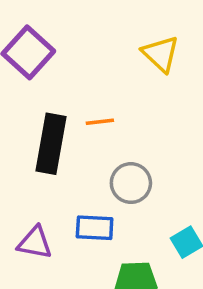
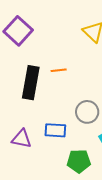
gray circle: (131, 183) -> (87, 112), moved

